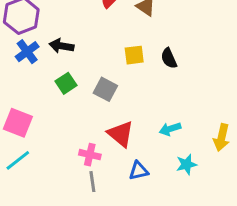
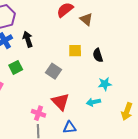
black arrow: (62, 46) -> (28, 39), turned 56
green square: (66, 83) -> (16, 67), moved
cyan star: (186, 164) -> (105, 84), moved

